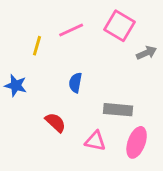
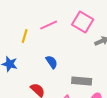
blue semicircle: (75, 83) -> (52, 62), turned 136

